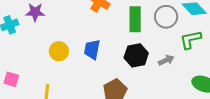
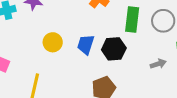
black hexagon: (136, 55) -> (114, 49), moved

